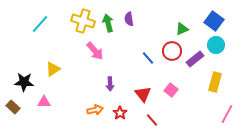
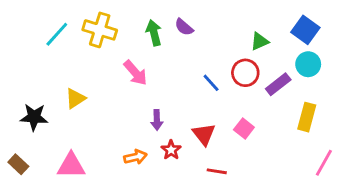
purple semicircle: (129, 19) -> (184, 27), turned -40
yellow cross: (83, 21) -> (100, 30), moved
pink triangle: (44, 102) -> (71, 166), moved, size x1.5
brown rectangle: (13, 107) -> (18, 164), moved
red star: (120, 113) -> (171, 150), moved
red line: (152, 120) -> (217, 171), turned -40

